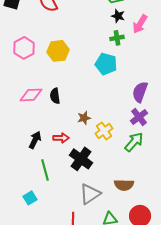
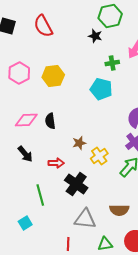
black star: (118, 16) -> (95, 36), moved
black arrow: (35, 140) -> (25, 154), moved, turned 114
gray triangle: (90, 194) -> (85, 219), turned 40

